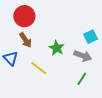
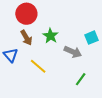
green star: (57, 48) -> (50, 36), moved
gray arrow: (83, 56) -> (73, 52), moved

